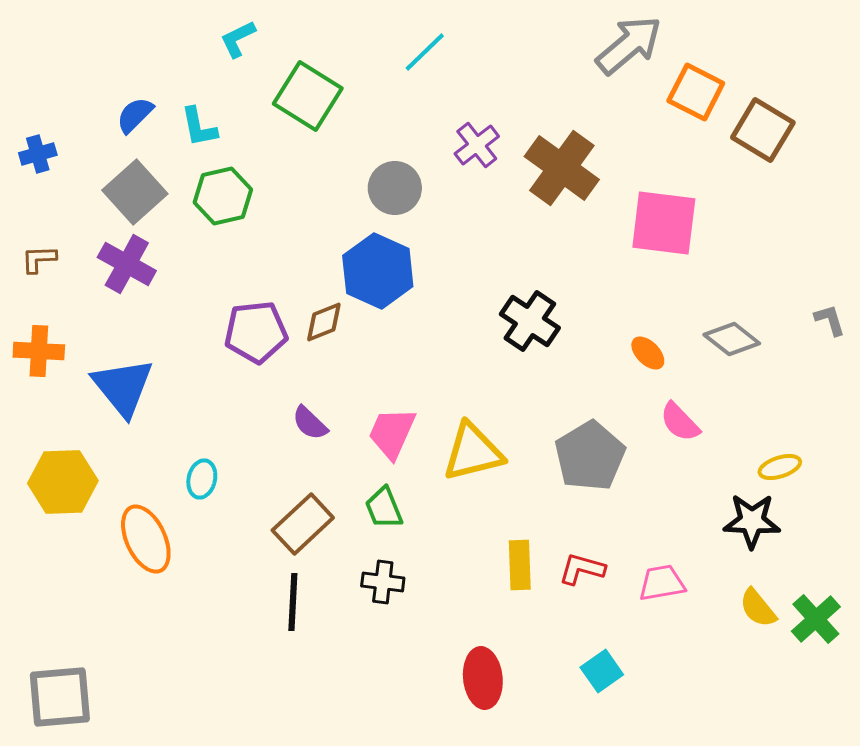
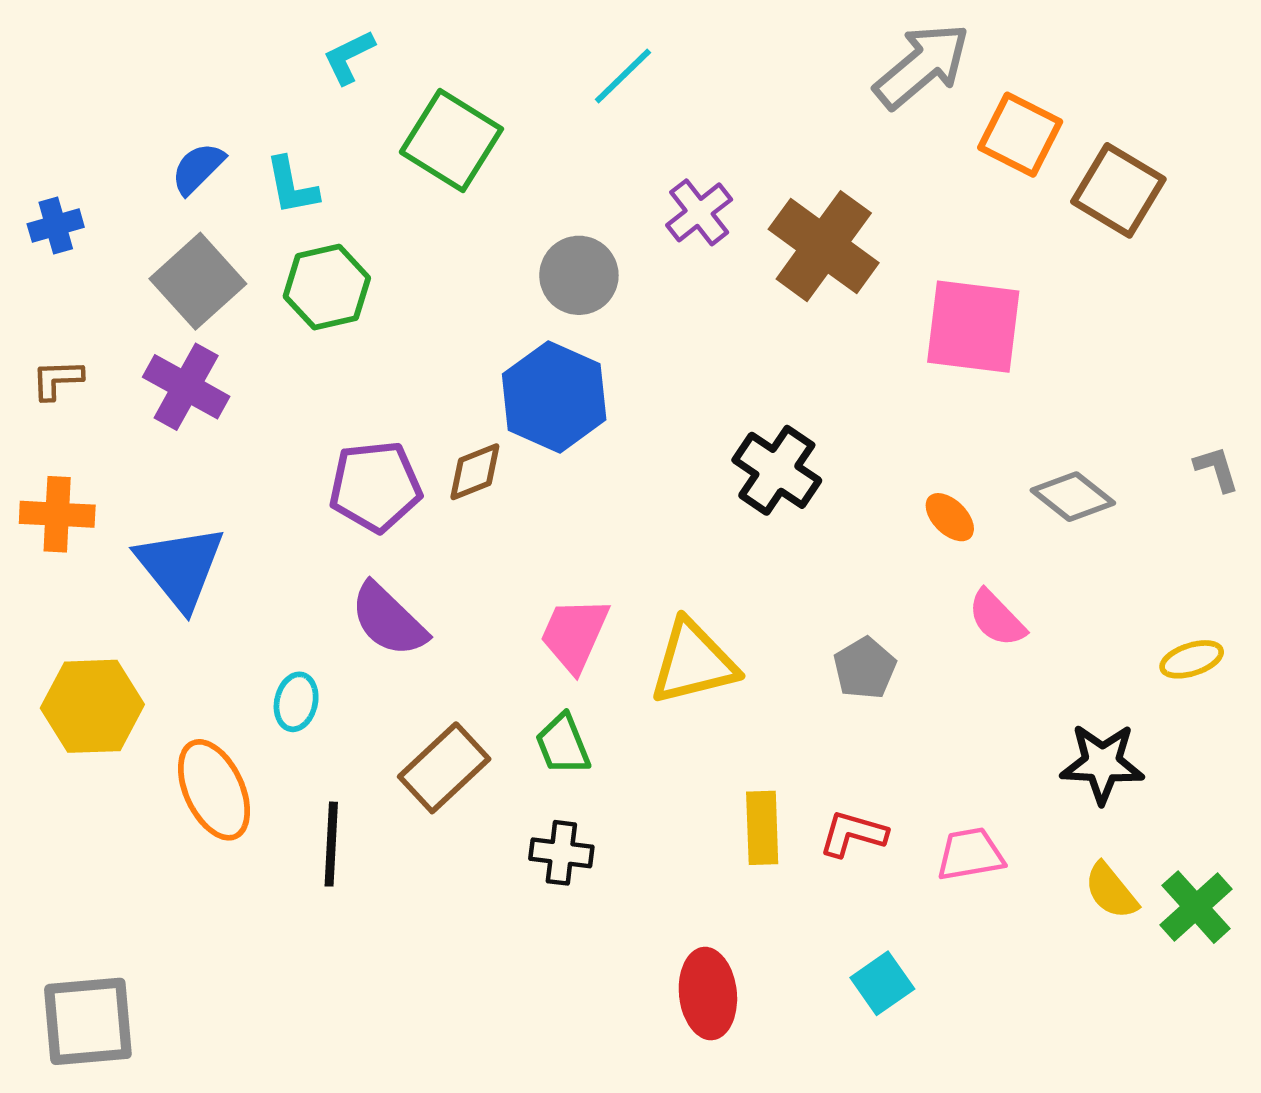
purple semicircle: (310, 423) -> (388, 620), moved, size x1.5
gray pentagon: (590, 456) -> (865, 668), size x0.6
yellow ellipse: (780, 467) -> (1192, 659), moved
black line: (293, 602) -> (331, 844), moved

